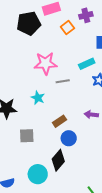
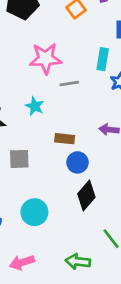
cyan rectangle: (87, 64) -> (103, 59), turned -56
brown rectangle: (59, 121) -> (65, 139), turned 40
black diamond: (58, 160) -> (86, 196), moved

